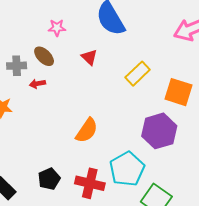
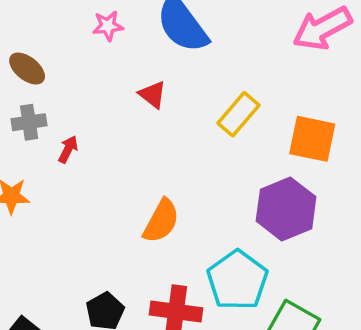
pink star: (57, 28) -> (108, 26), moved
brown ellipse: (44, 56) -> (27, 69), moved
red arrow: (37, 84) -> (68, 149), turned 133

